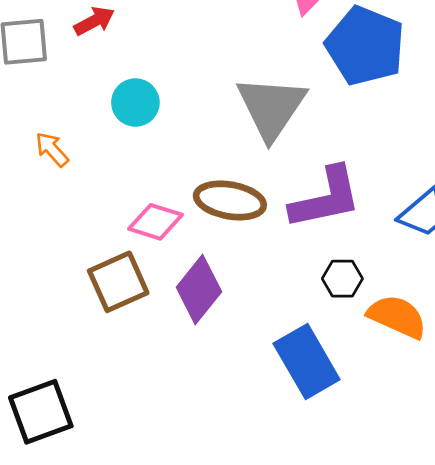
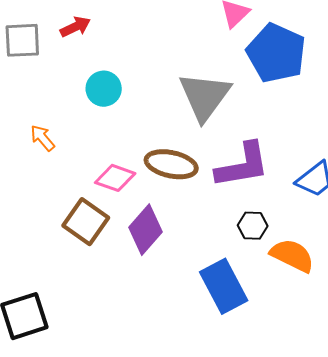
orange arrow: (52, 149) -> (43, 138), moved
brown square: (118, 282) -> (86, 222), turned -33

